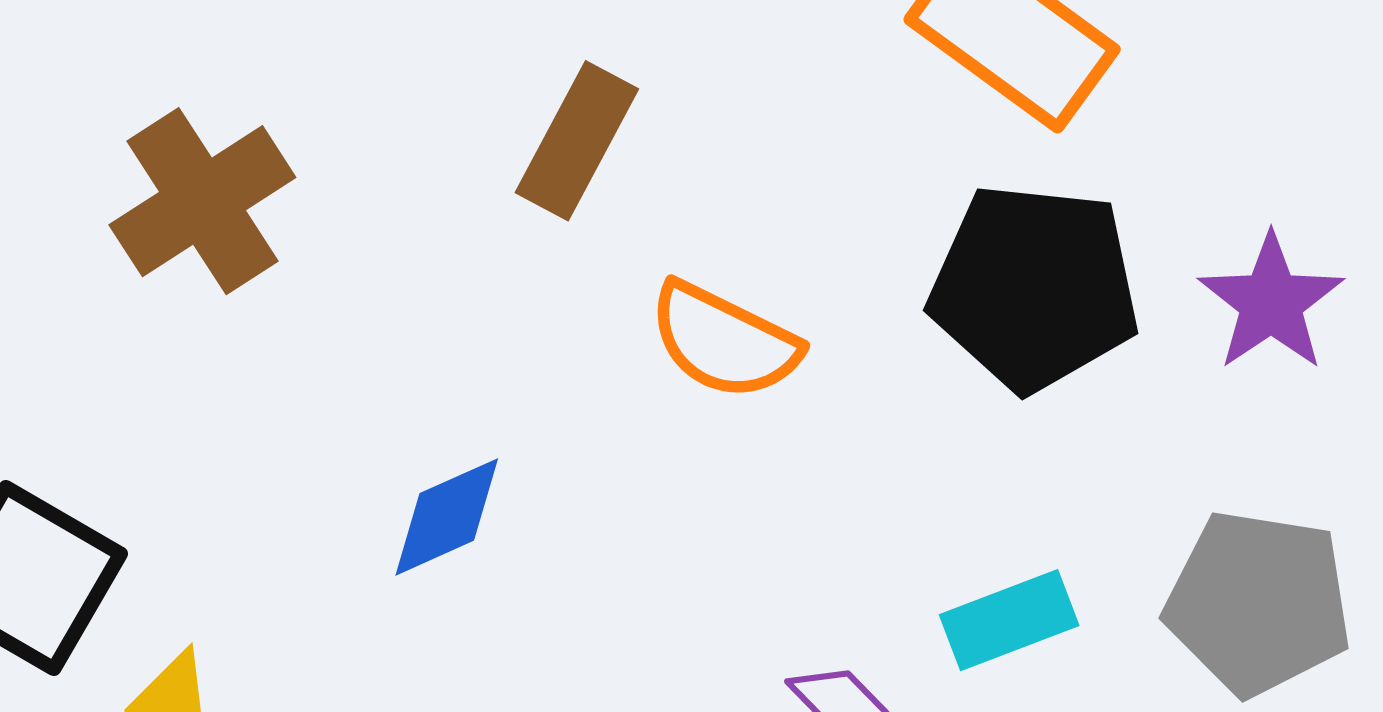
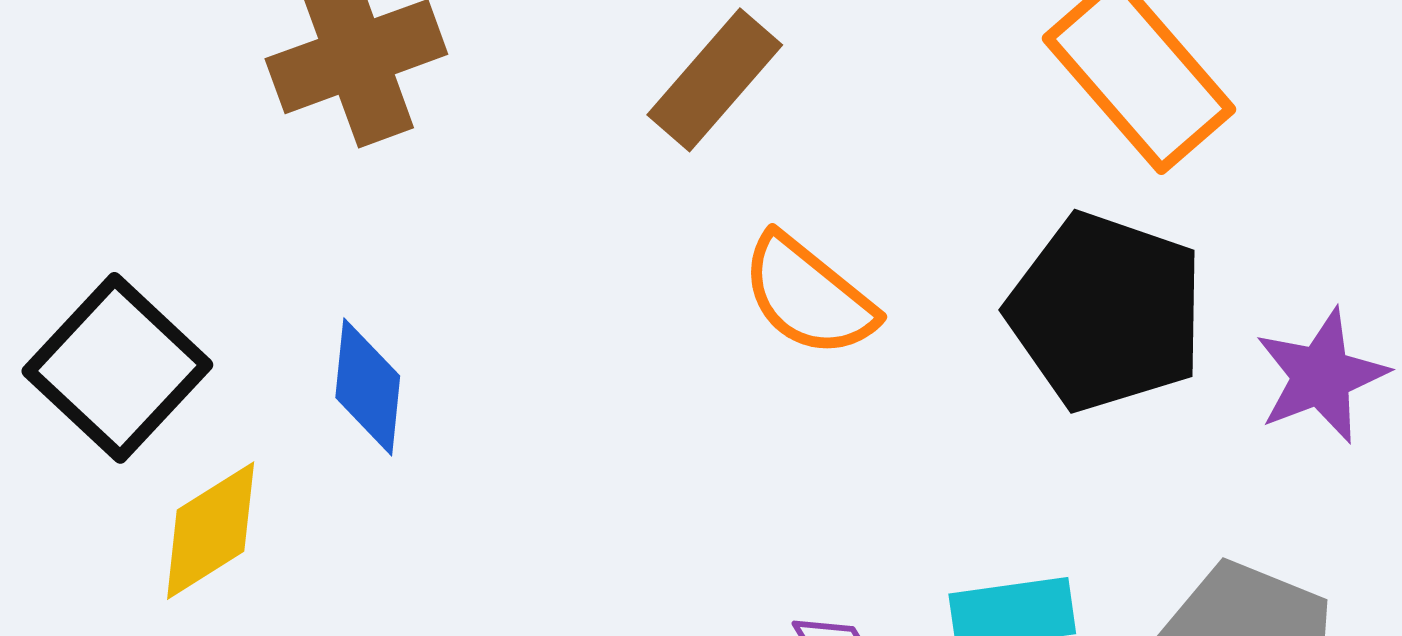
blue diamond: (447, 517) -> (368, 387), moved, turned -73

